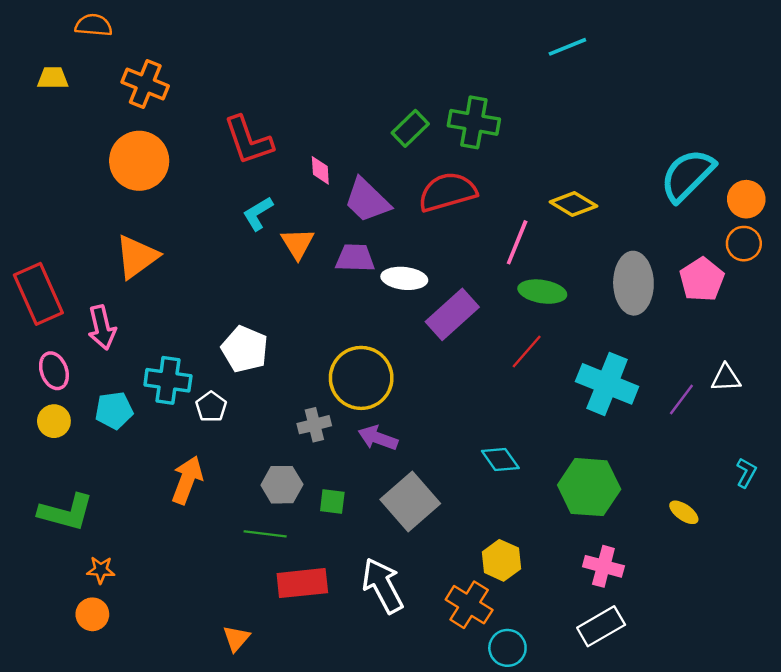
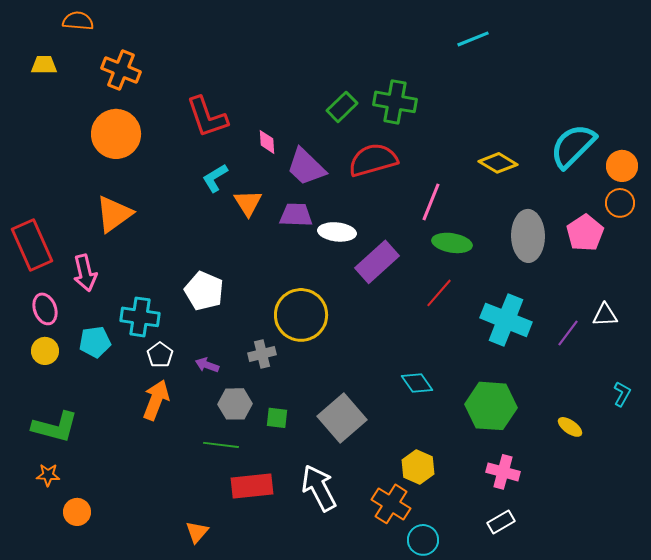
yellow diamond: (573, 204) -> (498, 163), moved
white pentagon: (211, 407) -> (160, 355), moved
purple arrow: (378, 438) -> (207, 365), moved, size x0.7
orange star: (101, 570) -> (48, 475), moved
white rectangle: (601, 626) -> (501, 522), size x0.7

